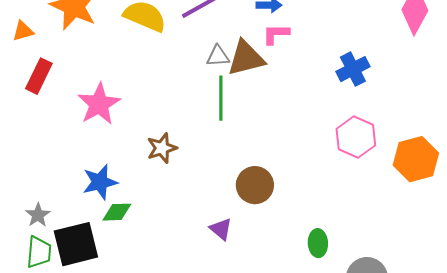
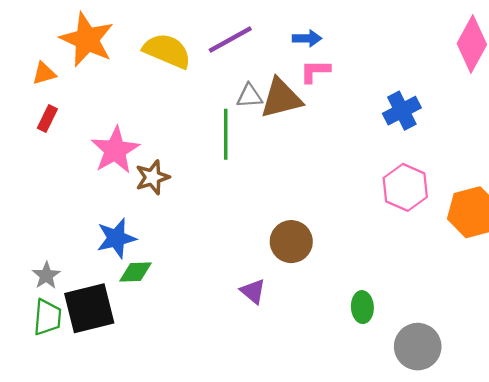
orange triangle: (23, 31) -> (44, 73), moved
red rectangle: (39, 76) -> (47, 119), size x0.7
green line: (221, 98) -> (226, 134), moved
brown star: (162, 148) -> (152, 177), moved

